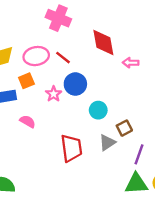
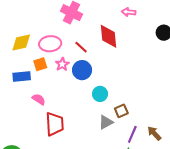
red line: (63, 58) -> (81, 47), moved
pink arrow: (131, 63) -> (129, 12), moved
pink star: (54, 94) -> (62, 64), moved
red trapezoid: (71, 148) -> (55, 124), moved

